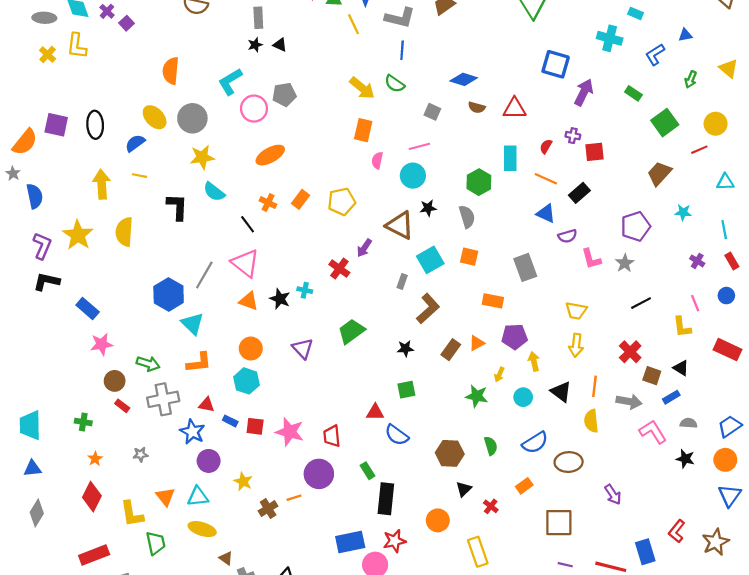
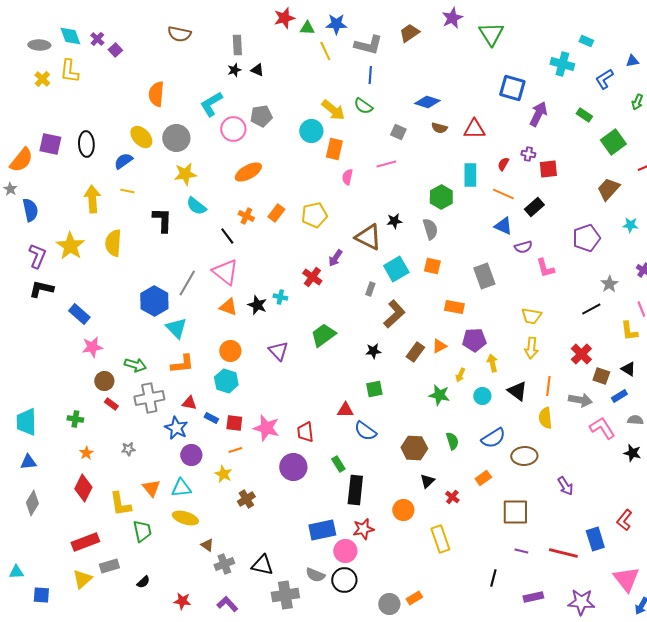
cyan circle: (413, 176) -> (311, 131), moved
gray star: (625, 263) -> (609, 284), moved
orange line: (294, 498) -> (235, 450), moved

